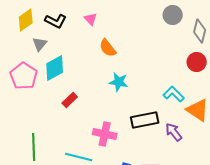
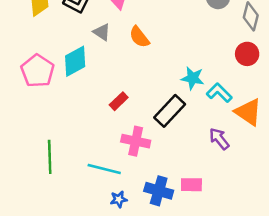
gray triangle: (40, 44) -> (102, 32), moved, turned -35
cyan star: (119, 82) -> (193, 78), moved
red rectangle: (70, 100) -> (119, 101), moved
black rectangle: (145, 120) -> (170, 111), moved, turned -36

